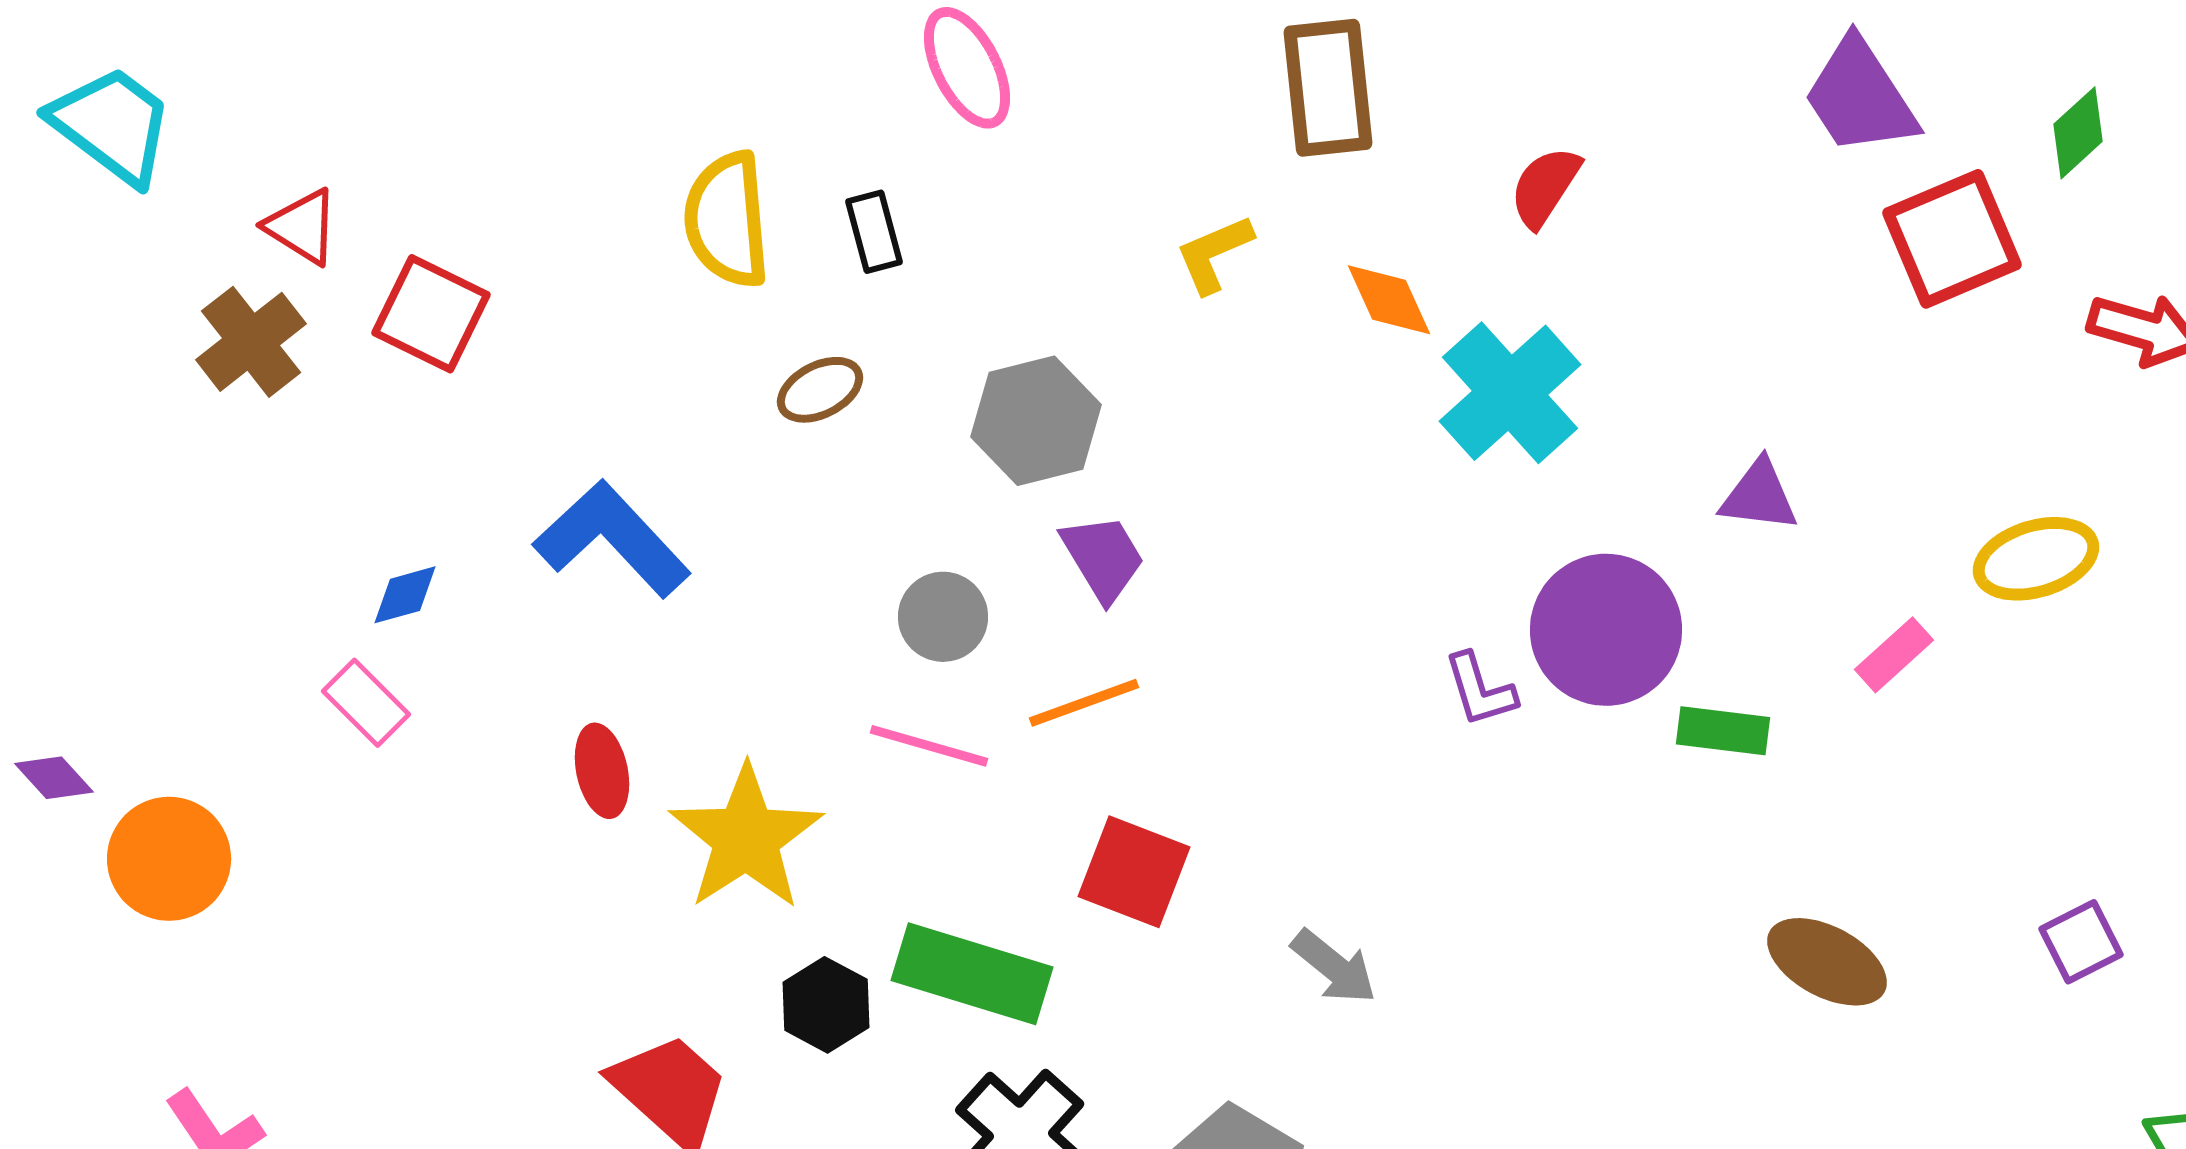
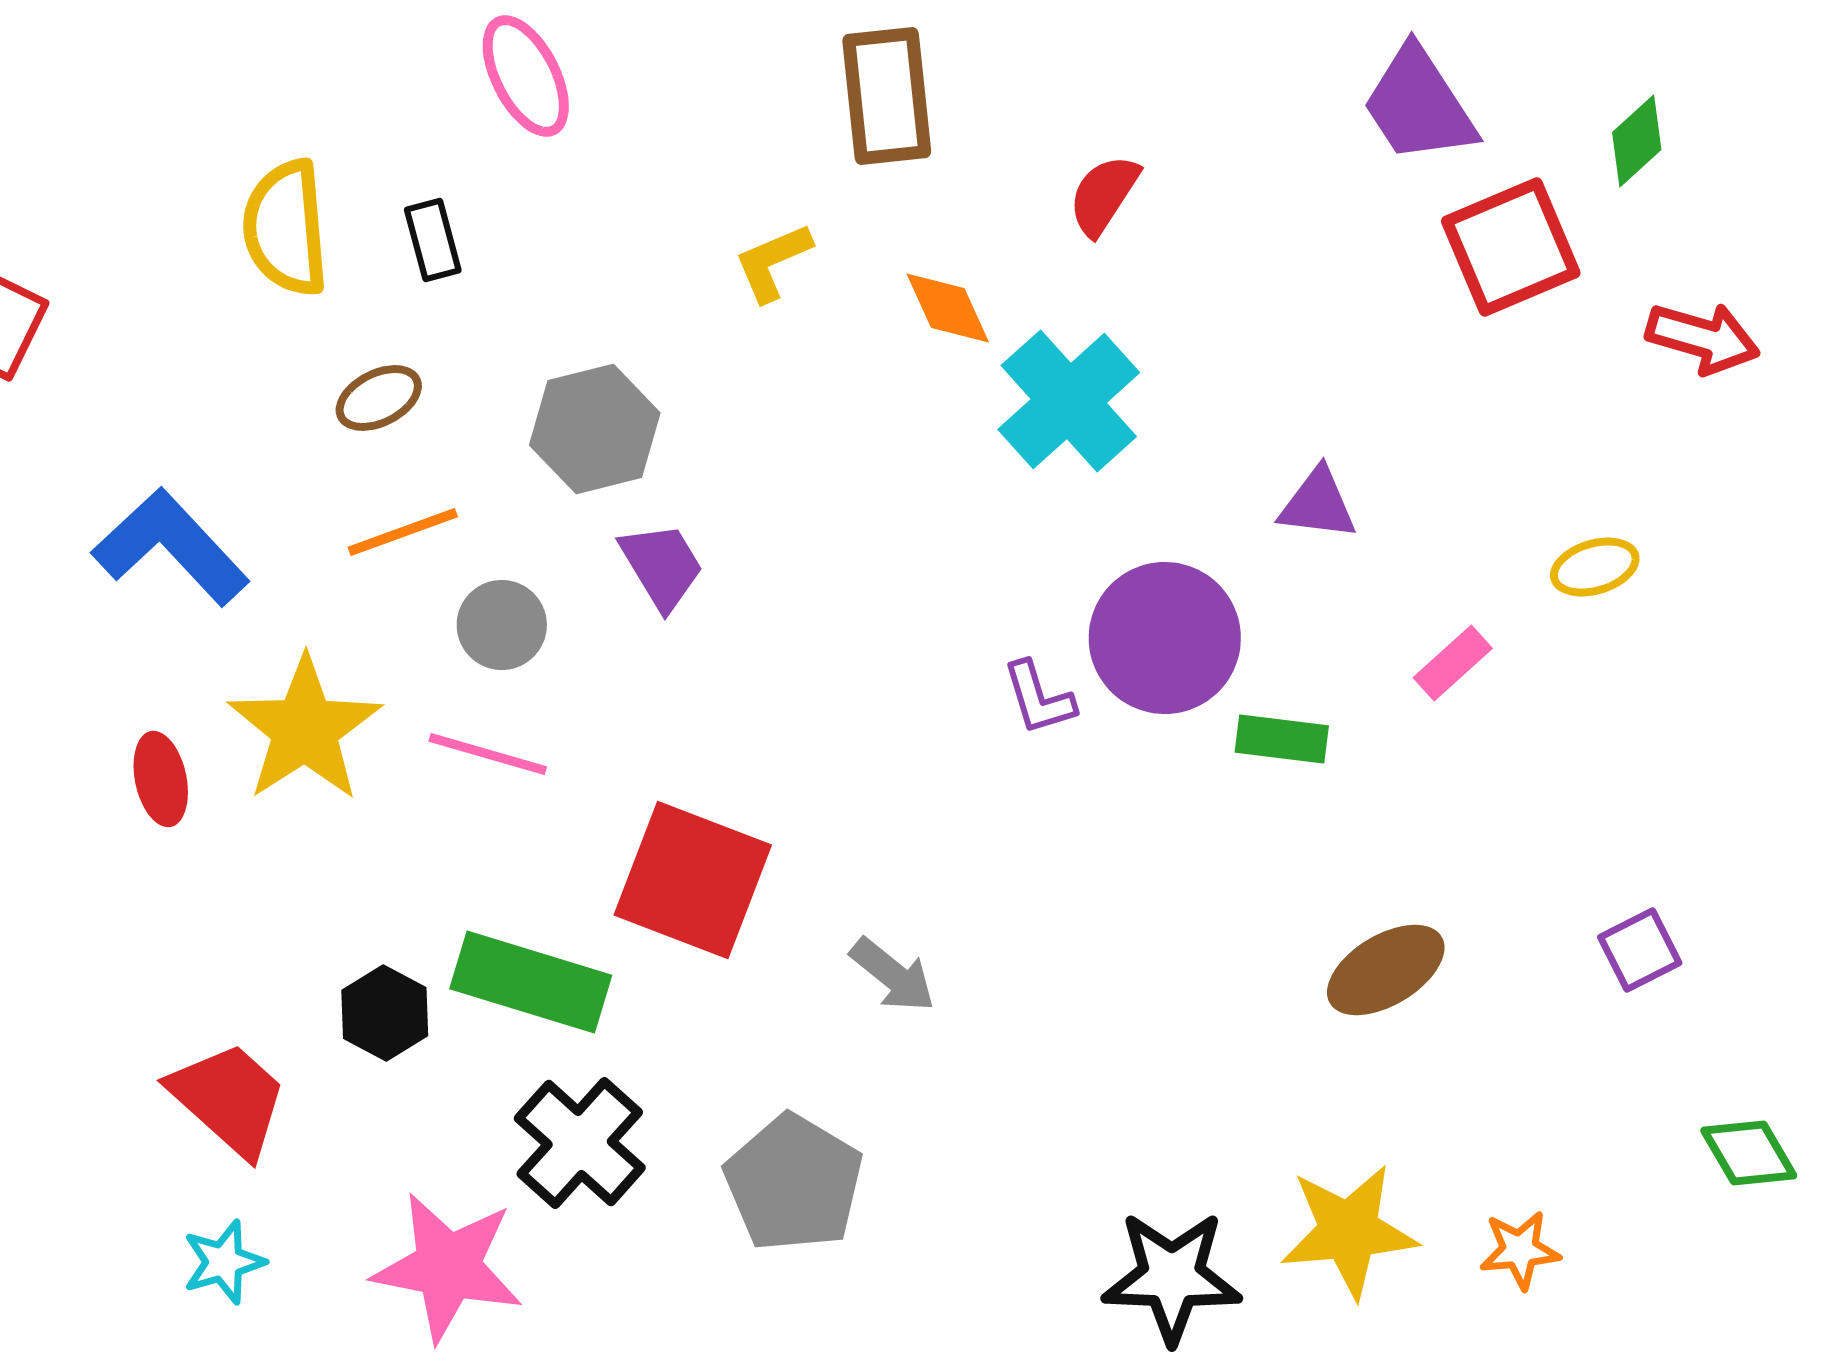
yellow ellipse: (2036, 559) -> (1595, 567), size x0.7
orange line: (1084, 703) -> (403, 532), moved
yellow star: (746, 838) -> (305, 729), moved
red square: (1134, 872) -> (693, 880), size x1.4
brown ellipse: (1827, 962) -> (1386, 970), turned -59

